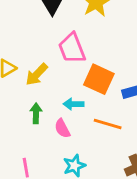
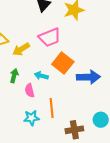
pink trapezoid: (72, 48) -> (50, 37), turned -105
orange line: (108, 124) -> (52, 108), moved, turned 54

